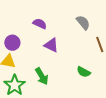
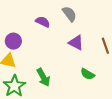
gray semicircle: (83, 23) -> (69, 14), moved
purple triangle: (51, 45) -> (76, 43), moved

